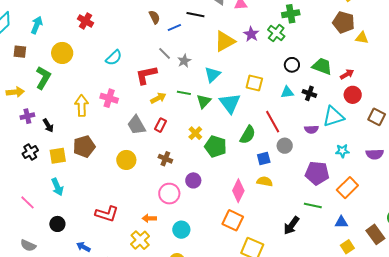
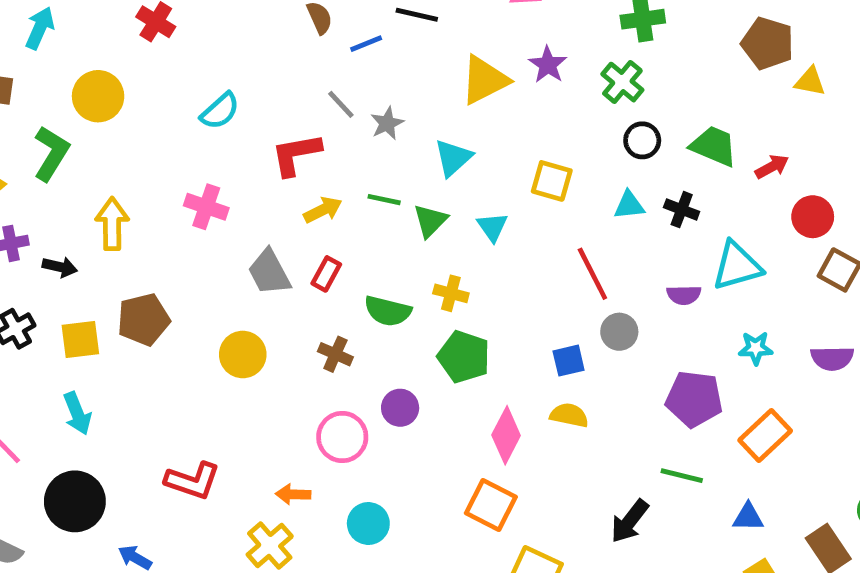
green cross: (276, 33) -> (622, 82), moved
red circle: (353, 95) -> (813, 217), moved
cyan triangle: (230, 103) -> (492, 227), size x0.6
yellow arrow: (82, 106) -> (112, 224), moved
black arrow: (48, 125) -> (60, 267), turned -48
yellow cross: (195, 133) -> (451, 293), moved, turned -32
green semicircle: (248, 135) -> (388, 311), moved, turned 72
green pentagon: (216, 146) -> (464, 357), moved
black circle: (57, 224) -> (75, 501), size x1.6

